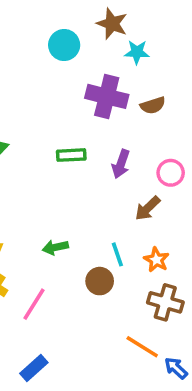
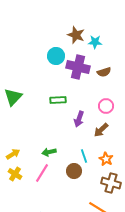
brown star: (112, 24) -> (76, 35), moved
cyan circle: (64, 45) -> (56, 56), moved
purple arrow: (121, 164) -> (79, 119), moved
pink circle: (171, 173) -> (106, 106), moved
pink line: (34, 304) -> (42, 173), moved

